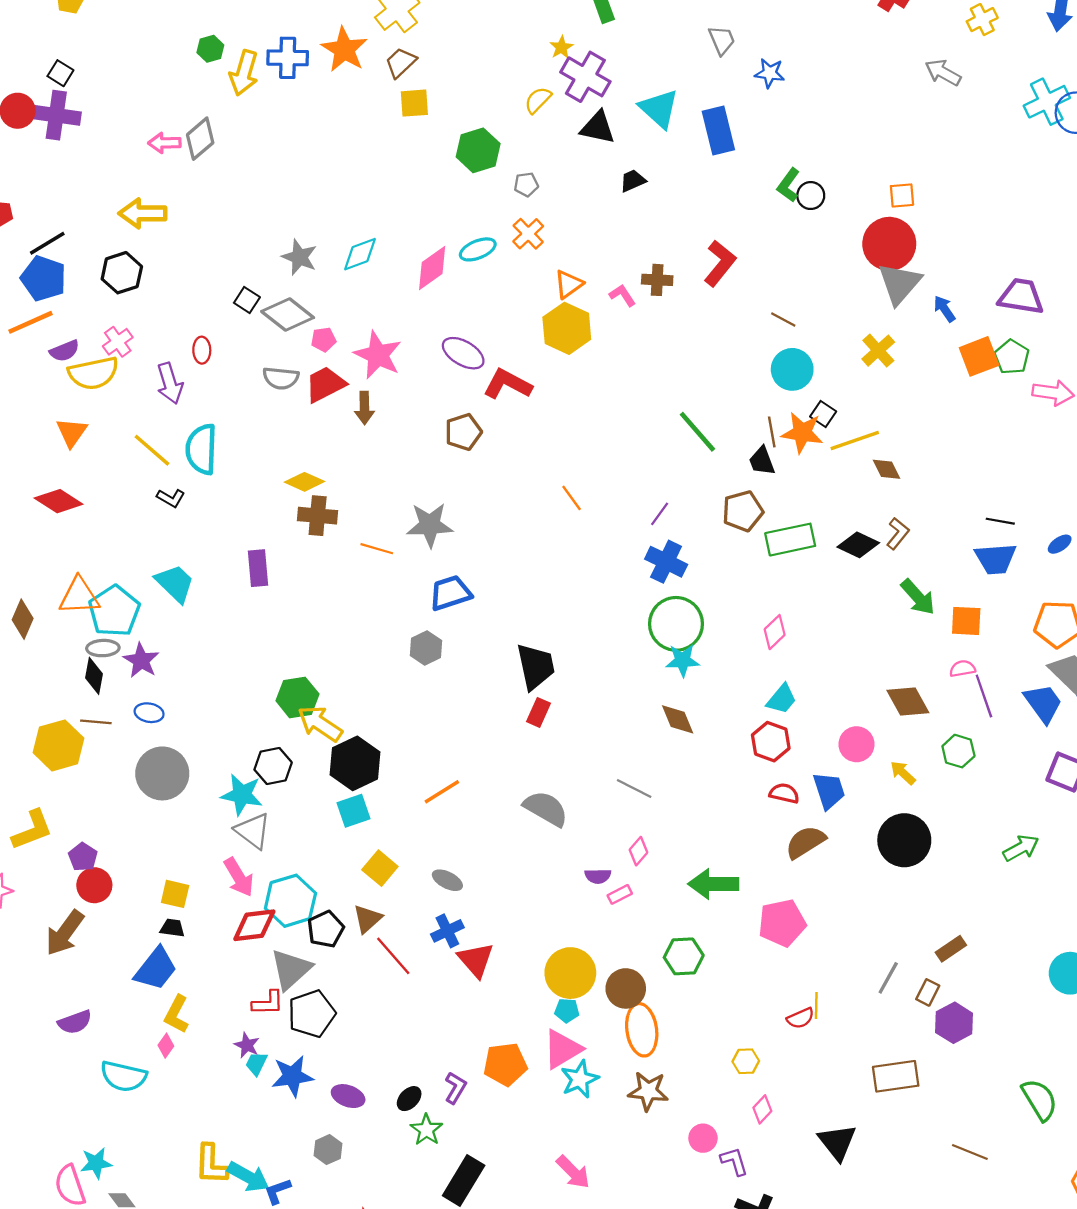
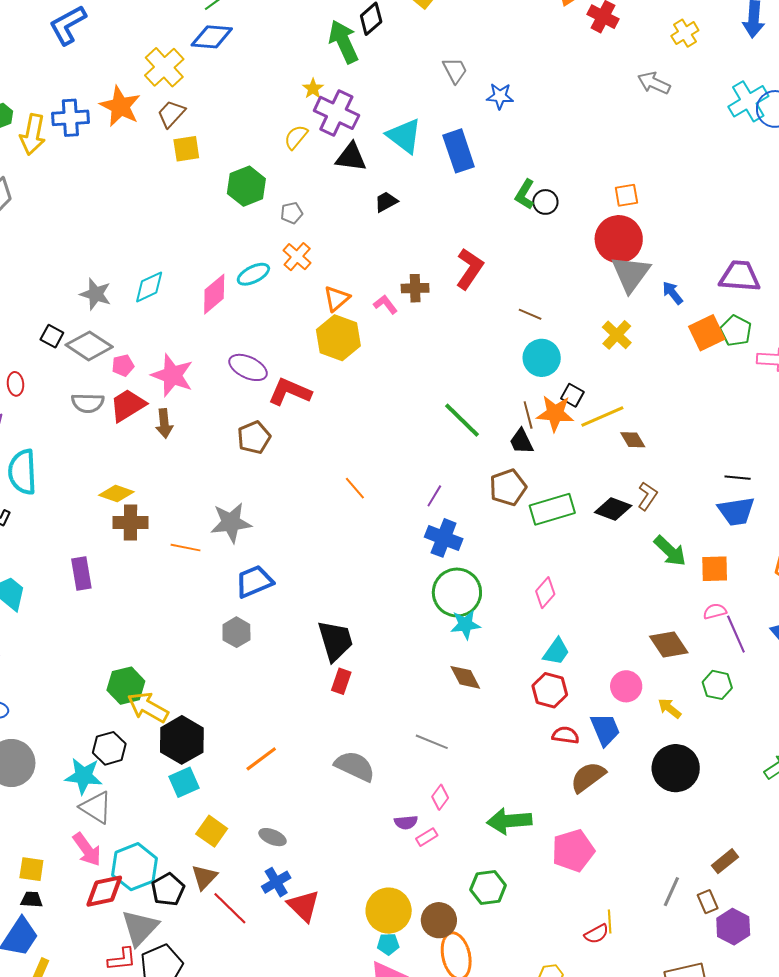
brown rectangle: (928, 992) -> (708, 902), turned -45

